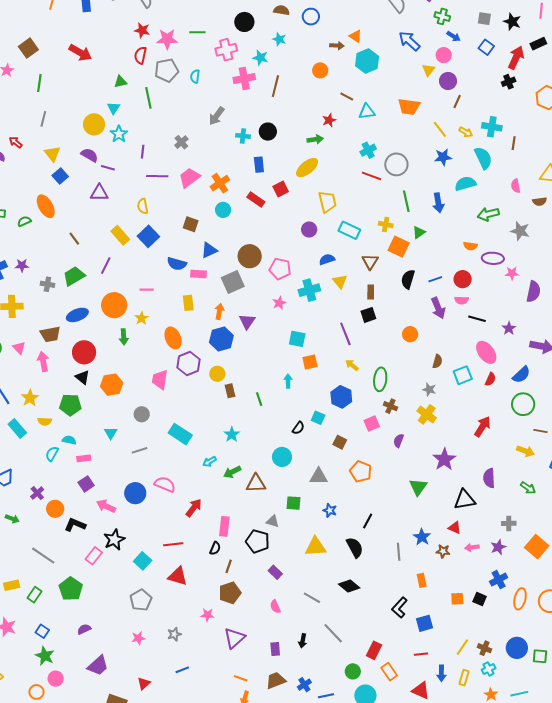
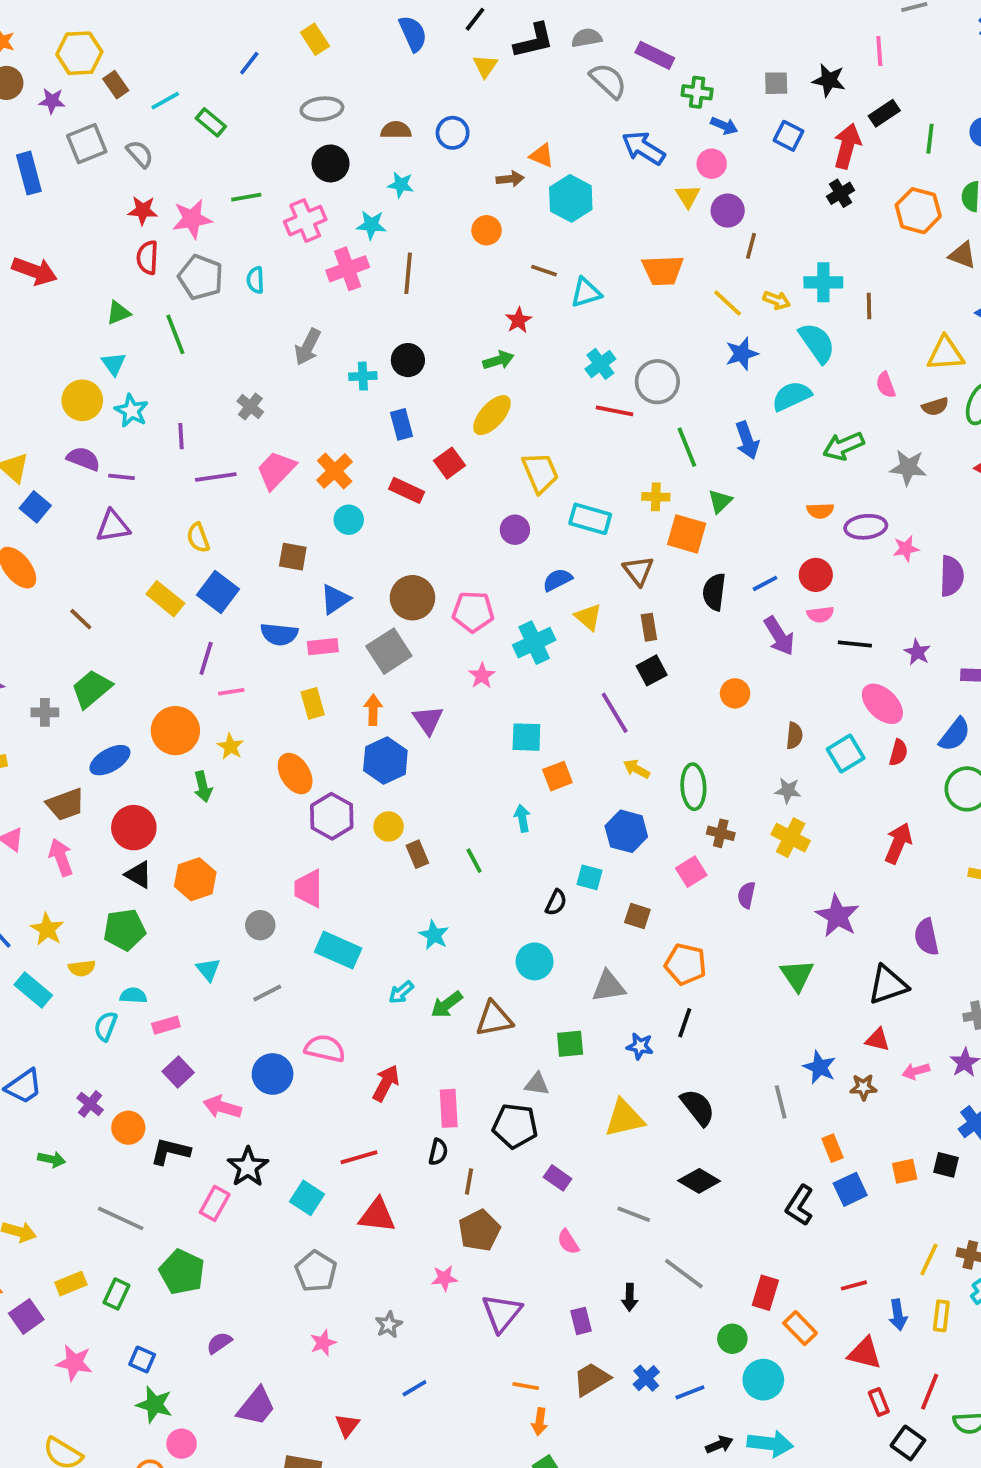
gray pentagon: (167, 70) -> (201, 277), turned -30
purple line: (106, 266) -> (206, 658), moved
pink trapezoid: (160, 380) -> (309, 888), moved
black line: (368, 521) -> (685, 1023), moved
blue square: (424, 623) -> (850, 1189), moved

